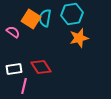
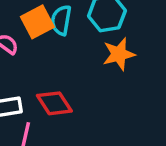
orange square: (31, 19) -> (37, 22), turned 30

